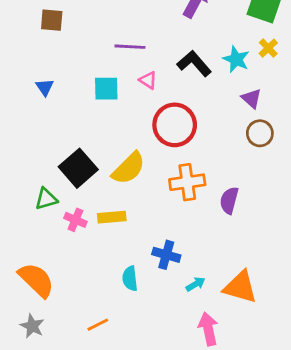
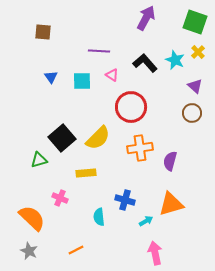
blue triangle: (45, 87) -> (51, 77), moved
purple triangle: (251, 98) -> (195, 86), moved
pink cross: (75, 220) -> (60, 198), moved
orange triangle: (240, 287) -> (171, 204), moved, turned -32

